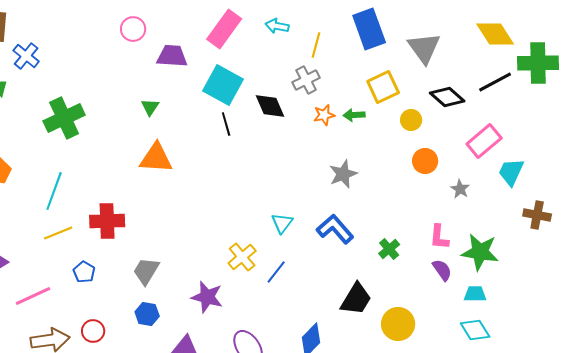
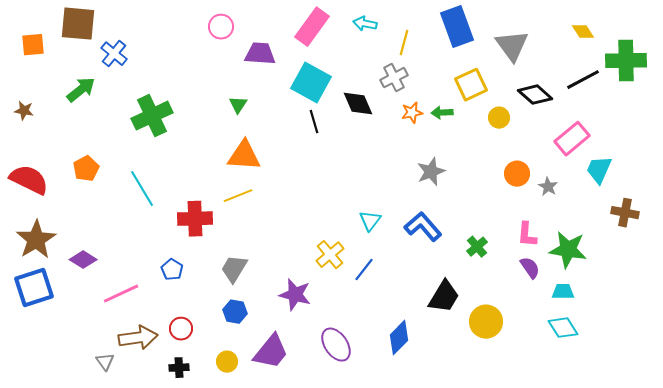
yellow diamond: (495, 34) -> (583, 32), size x0.6
orange circle: (425, 161) -> (517, 174), moved
cyan line: (54, 191) -> (142, 189), turned -51
yellow line: (58, 233) -> (238, 196), moved

